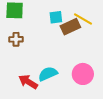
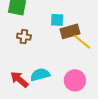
yellow line: (83, 19) -> (82, 42), moved
brown cross: (16, 39) -> (24, 37), moved

